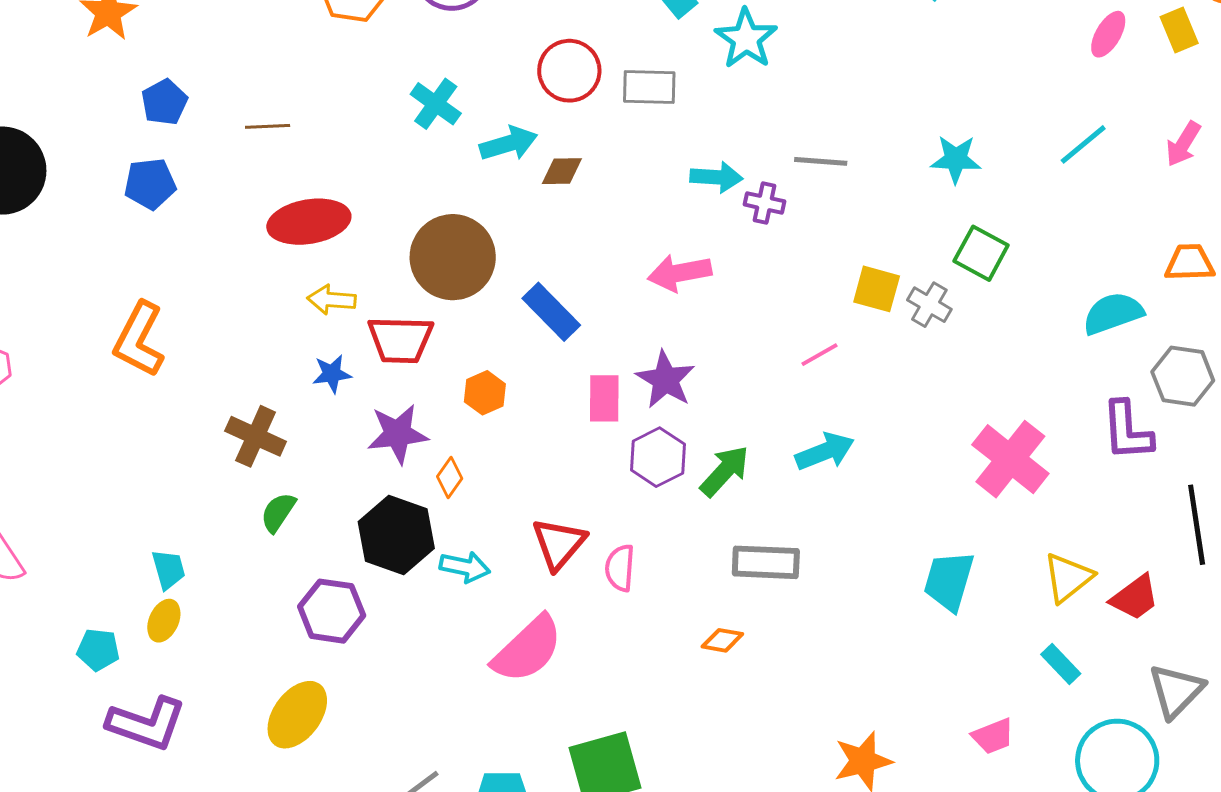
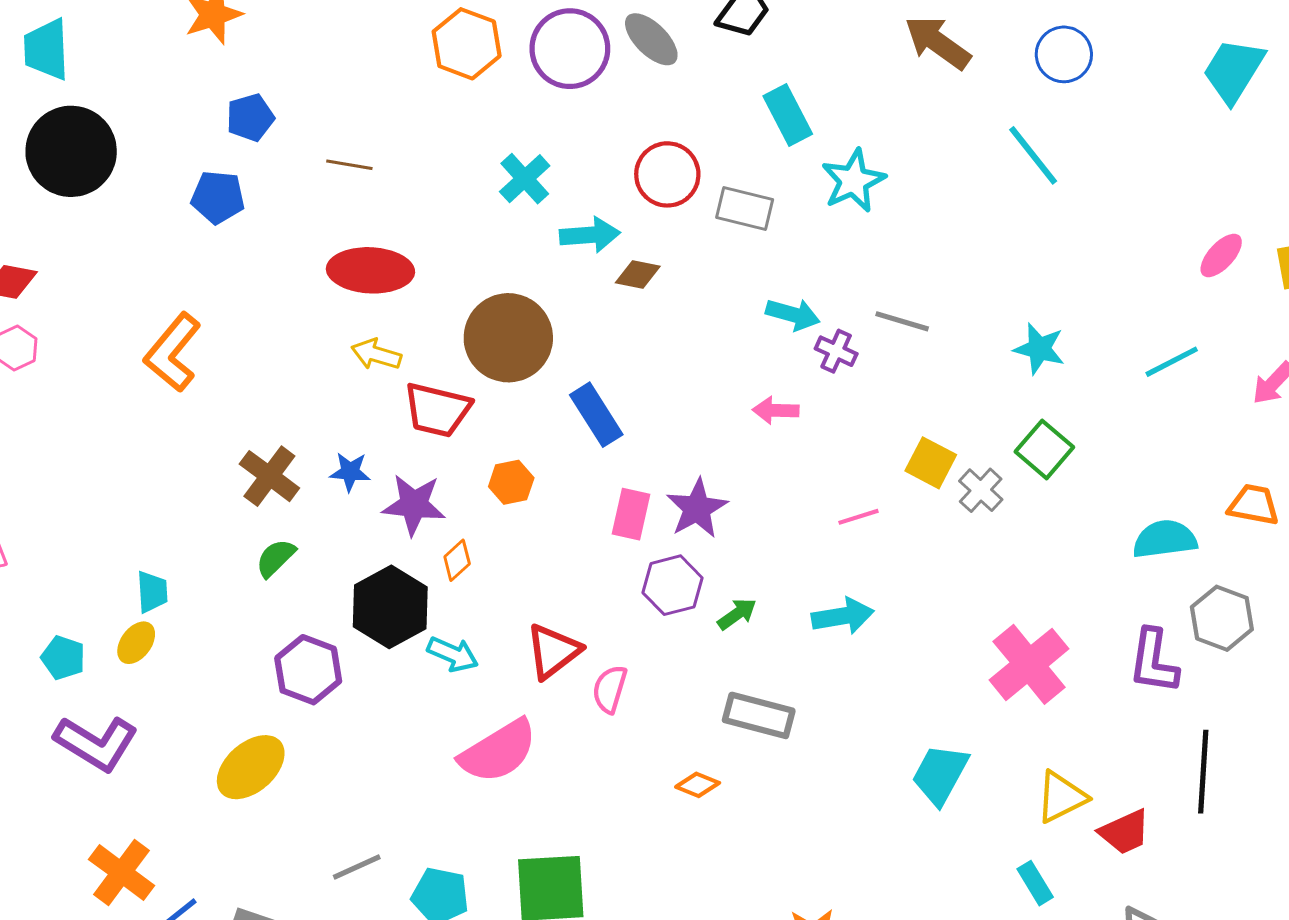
pink arrow: (680, 273) -> (776, 410), moved, size x0.7
blue star: (332, 374) -> (350, 472), moved
green arrow: (725, 471) -> (737, 614), size x0.7

